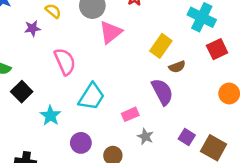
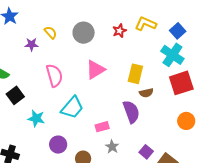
pink triangle: (111, 32) -> (95, 70), moved
yellow rectangle: (161, 46) -> (135, 74), turned -30
red square: (217, 49) -> (181, 83), size x1.4
cyan star: (50, 116) -> (36, 118), turned -30

